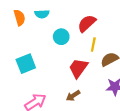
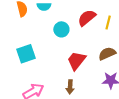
yellow line: (93, 44) -> (108, 22), moved
brown arrow: (73, 96) -> (70, 87), turned -56

